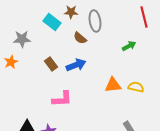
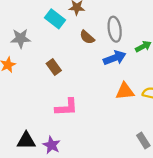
gray ellipse: (95, 21) -> (115, 29), moved
blue arrow: (76, 65) -> (115, 58), moved

